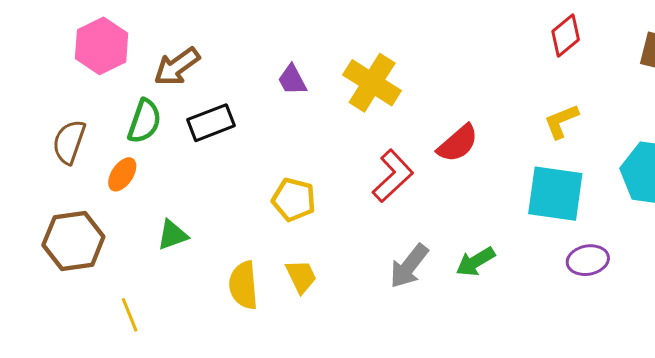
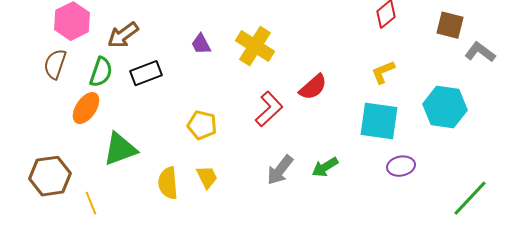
brown semicircle: (69, 142) -> (55, 64), moved
orange ellipse: (122, 174) -> (86, 108), size x1.4
green triangle: (173, 235) -> (120, 149), size x1.6
brown hexagon: (73, 241) -> (50, 176), moved

